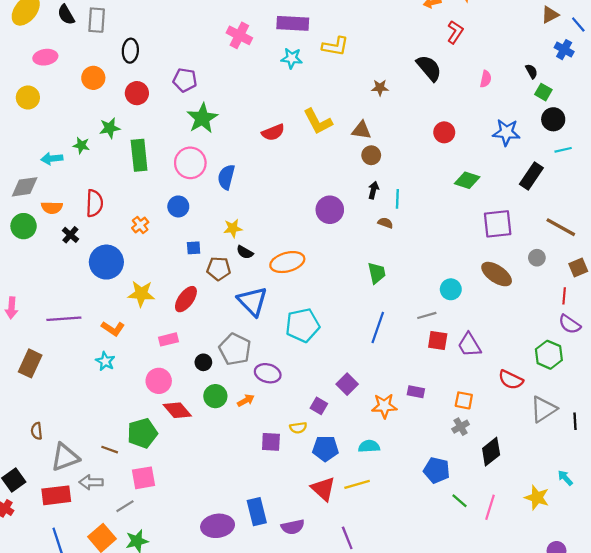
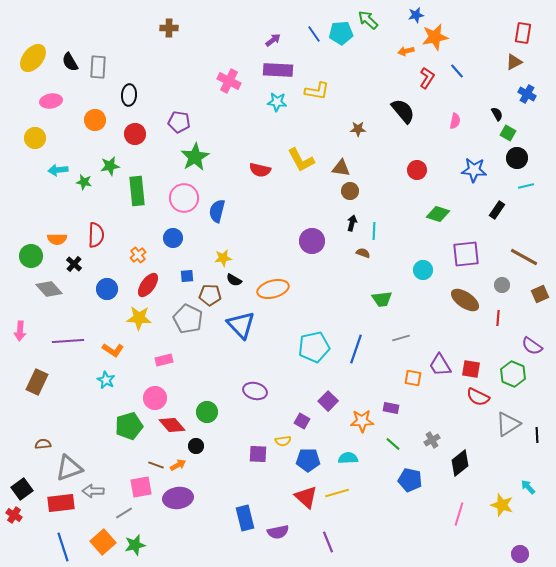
blue line: (578, 24) -> (457, 71), moved
red semicircle: (273, 132) -> (260, 170), turned 35
cyan arrow: (52, 159) -> (58, 170), moved
black rectangle: (531, 176) -> (497, 210), size x0.7
gray diamond: (25, 187) -> (49, 289), moved, turned 56
blue circle: (106, 262) -> (107, 289), size x0.7
green trapezoid: (377, 273) -> (382, 299), moved, turned 95
cyan circle: (451, 289) -> (423, 270), moved
red line: (564, 296) -> (498, 318), moved
red ellipse: (186, 299) -> (148, 285), moved
cyan pentagon: (303, 325) -> (314, 347), moved
red square: (438, 341) -> (471, 369), moved
gray pentagon: (235, 349) -> (188, 319), moved
black circle: (203, 362) -> (196, 446), moved
orange arrow: (246, 400) -> (178, 465), moved
orange square: (464, 400) -> (413, 378), moved
brown semicircle: (37, 431) -> (43, 444), turned 91
green pentagon: (142, 433) -> (129, 426), moved
brown line: (110, 450) -> (156, 465), moved
green line: (459, 501) -> (393, 444), moved
purple ellipse: (218, 526) -> (178, 498), moved

